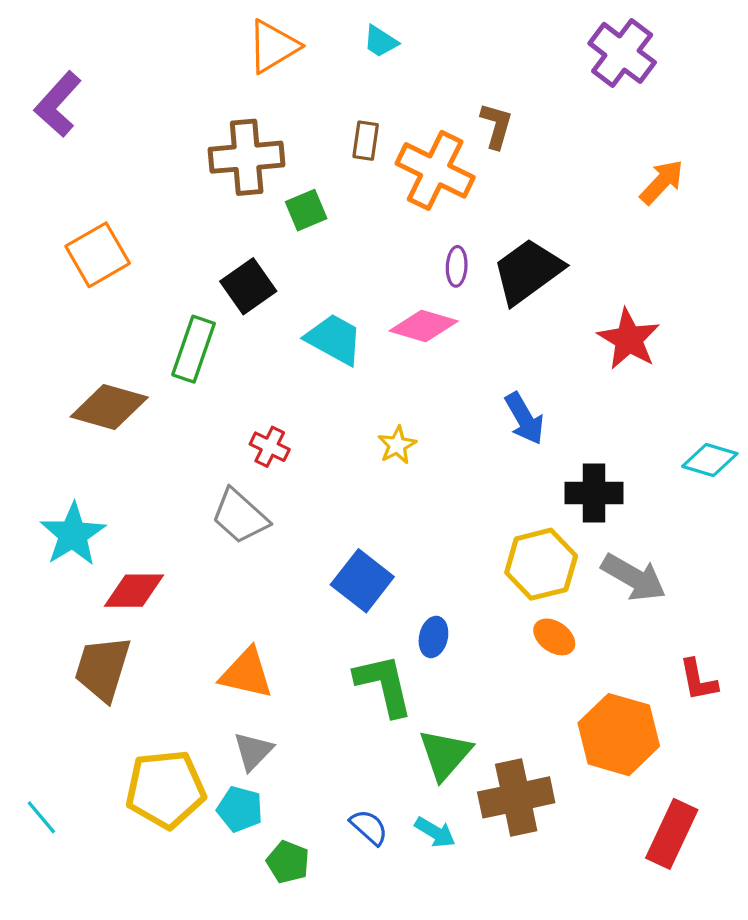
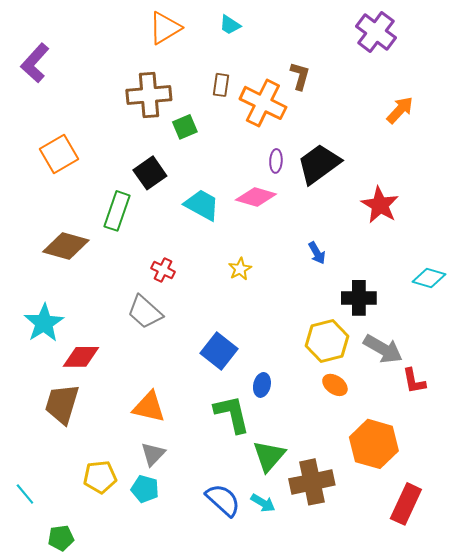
blue arrow: (524, 419) -> (317, 253), size x0.7
red L-shape: (698, 680) -> (414, 381), moved
yellow pentagon: (165, 789) -> (100, 477), size x0.7
blue semicircle: (369, 827) -> (223, 500), size x1.5
green pentagon: (288, 862) -> (61, 538), moved, turned -30

